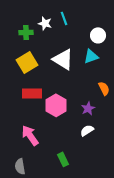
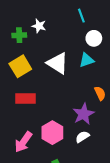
cyan line: (64, 18) -> (81, 16), moved
pink hexagon: (56, 105) -> (52, 133), moved
purple star: (88, 108) -> (83, 114), size x1.5
pink arrow: (30, 135) -> (23, 142), turned -110

